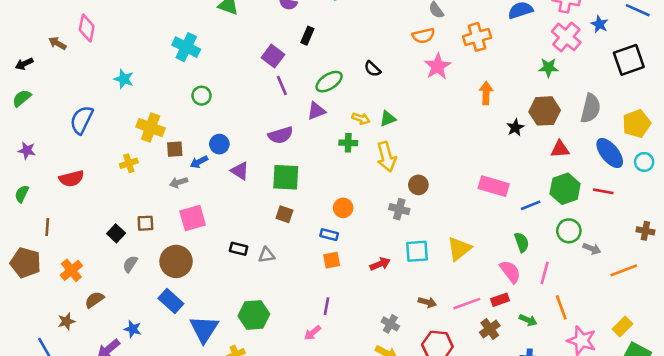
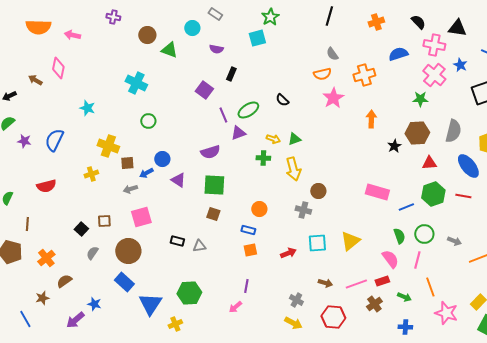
purple line: (282, 85) -> (223, 115), moved
purple star: (27, 150) -> (24, 141), moved
green circle: (569, 231) -> (424, 234), moved

